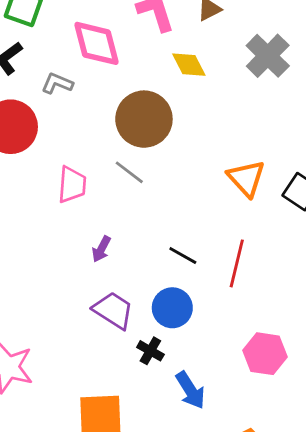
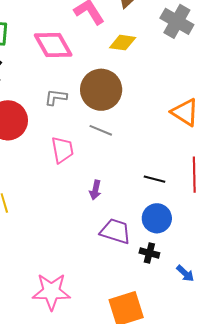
yellow diamond: (189, 65) -> (123, 43), turned -40
gray L-shape: (57, 83) -> (56, 97), moved
blue arrow: (190, 390) -> (185, 273), size x0.7

